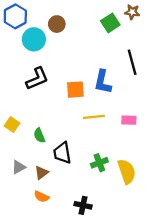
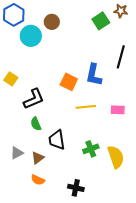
black line: (132, 62) -> (121, 57), turned 30
black L-shape: (37, 79) -> (34, 99), moved
orange square: (75, 90) -> (69, 82), turned 30
yellow square: (12, 125) -> (11, 79), moved

